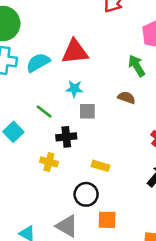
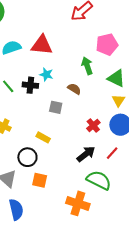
cyan star: (74, 89) -> (46, 74), moved
gray square: (87, 111) -> (56, 107), moved
black cross: (66, 137) -> (30, 85), moved

